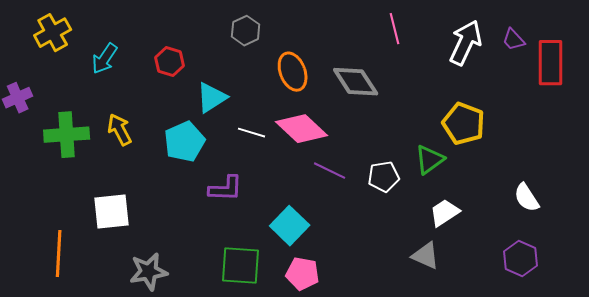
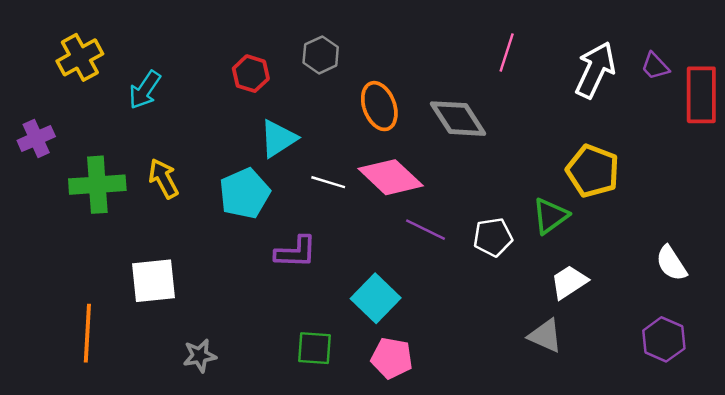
pink line: (395, 29) -> (507, 52), turned 32
red hexagon: (170, 62) -> (251, 74), moved
green square: (241, 266) -> (314, 348), size x0.7
gray star: (149, 272) -> (200, 356), size x0.7

